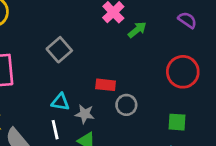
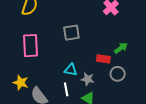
green arrow: (137, 30) -> (121, 48), moved
gray square: (59, 50) -> (71, 33), turned 30

